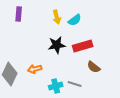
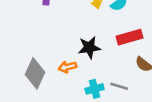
black star: (57, 45) -> (89, 47), moved

